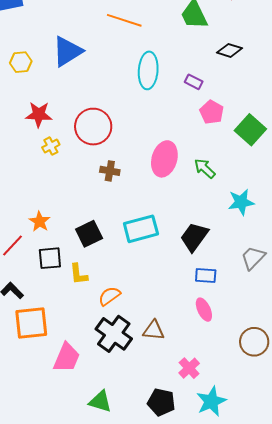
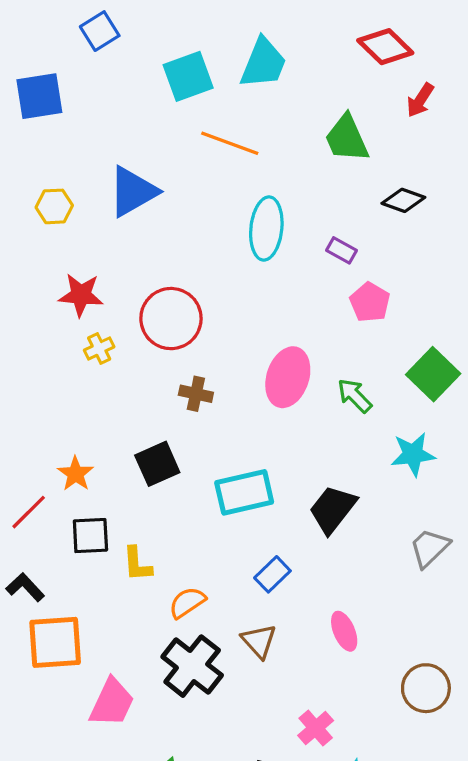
green square: (250, 130) -> (433, 374), moved
black square: (89, 234) -> (157, 464), moved
blue rectangle: (206, 275) -> (272, 574), moved, turned -50
brown triangle: (154, 330) -> (259, 641), moved, turned 40

